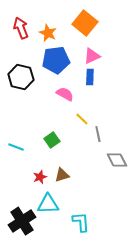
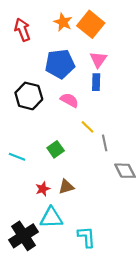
orange star: (48, 33) -> (63, 22), moved
pink triangle: (92, 56) -> (98, 60), turned -30
black hexagon: (21, 77) -> (29, 96), moved

